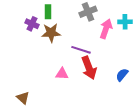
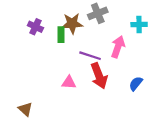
green rectangle: (48, 12) -> (61, 35), moved
pink arrow: (106, 29) -> (118, 47), moved
brown star: (51, 33) -> (72, 23), moved

